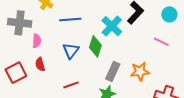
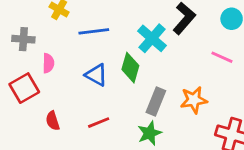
gray cross: (20, 23) -> (23, 39), size x0.7
blue triangle: (71, 51) -> (96, 75), turned -36
red semicircle: (40, 64) -> (53, 121), moved
red square: (16, 73) -> (24, 88), moved

